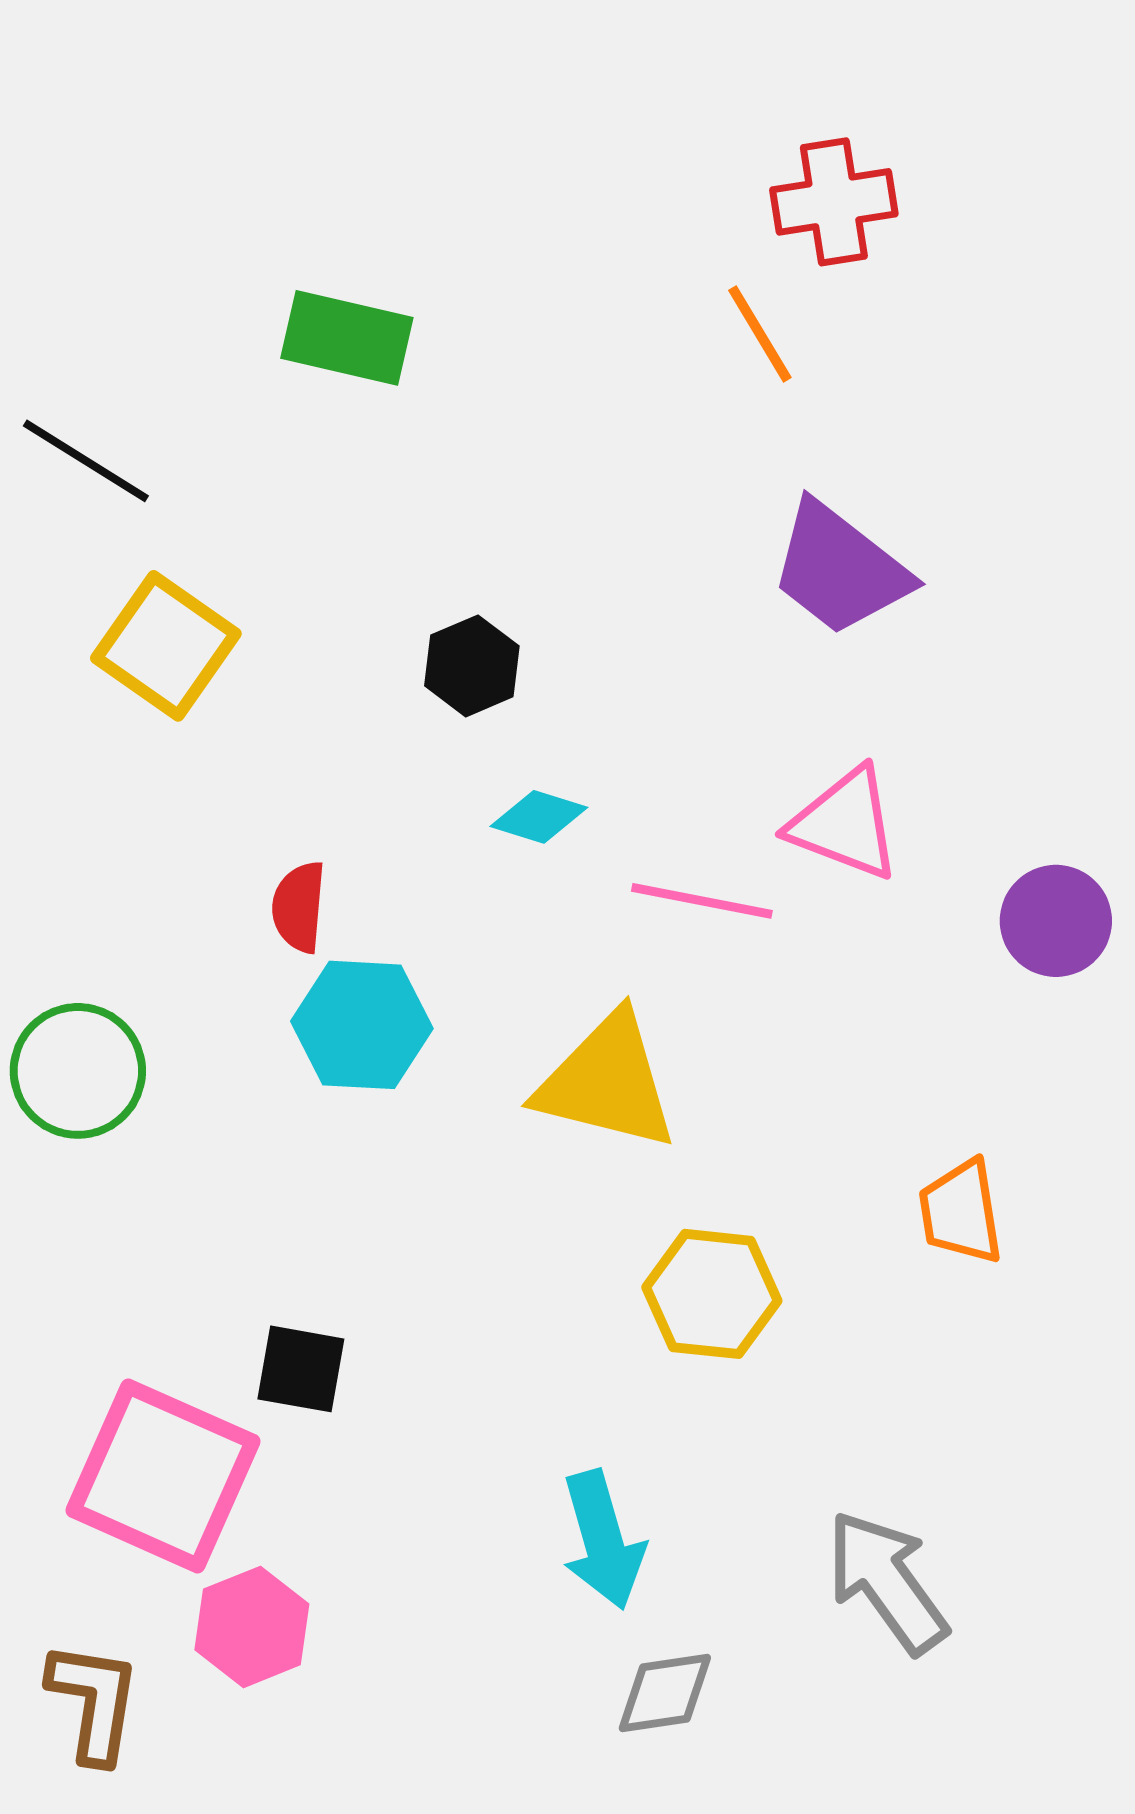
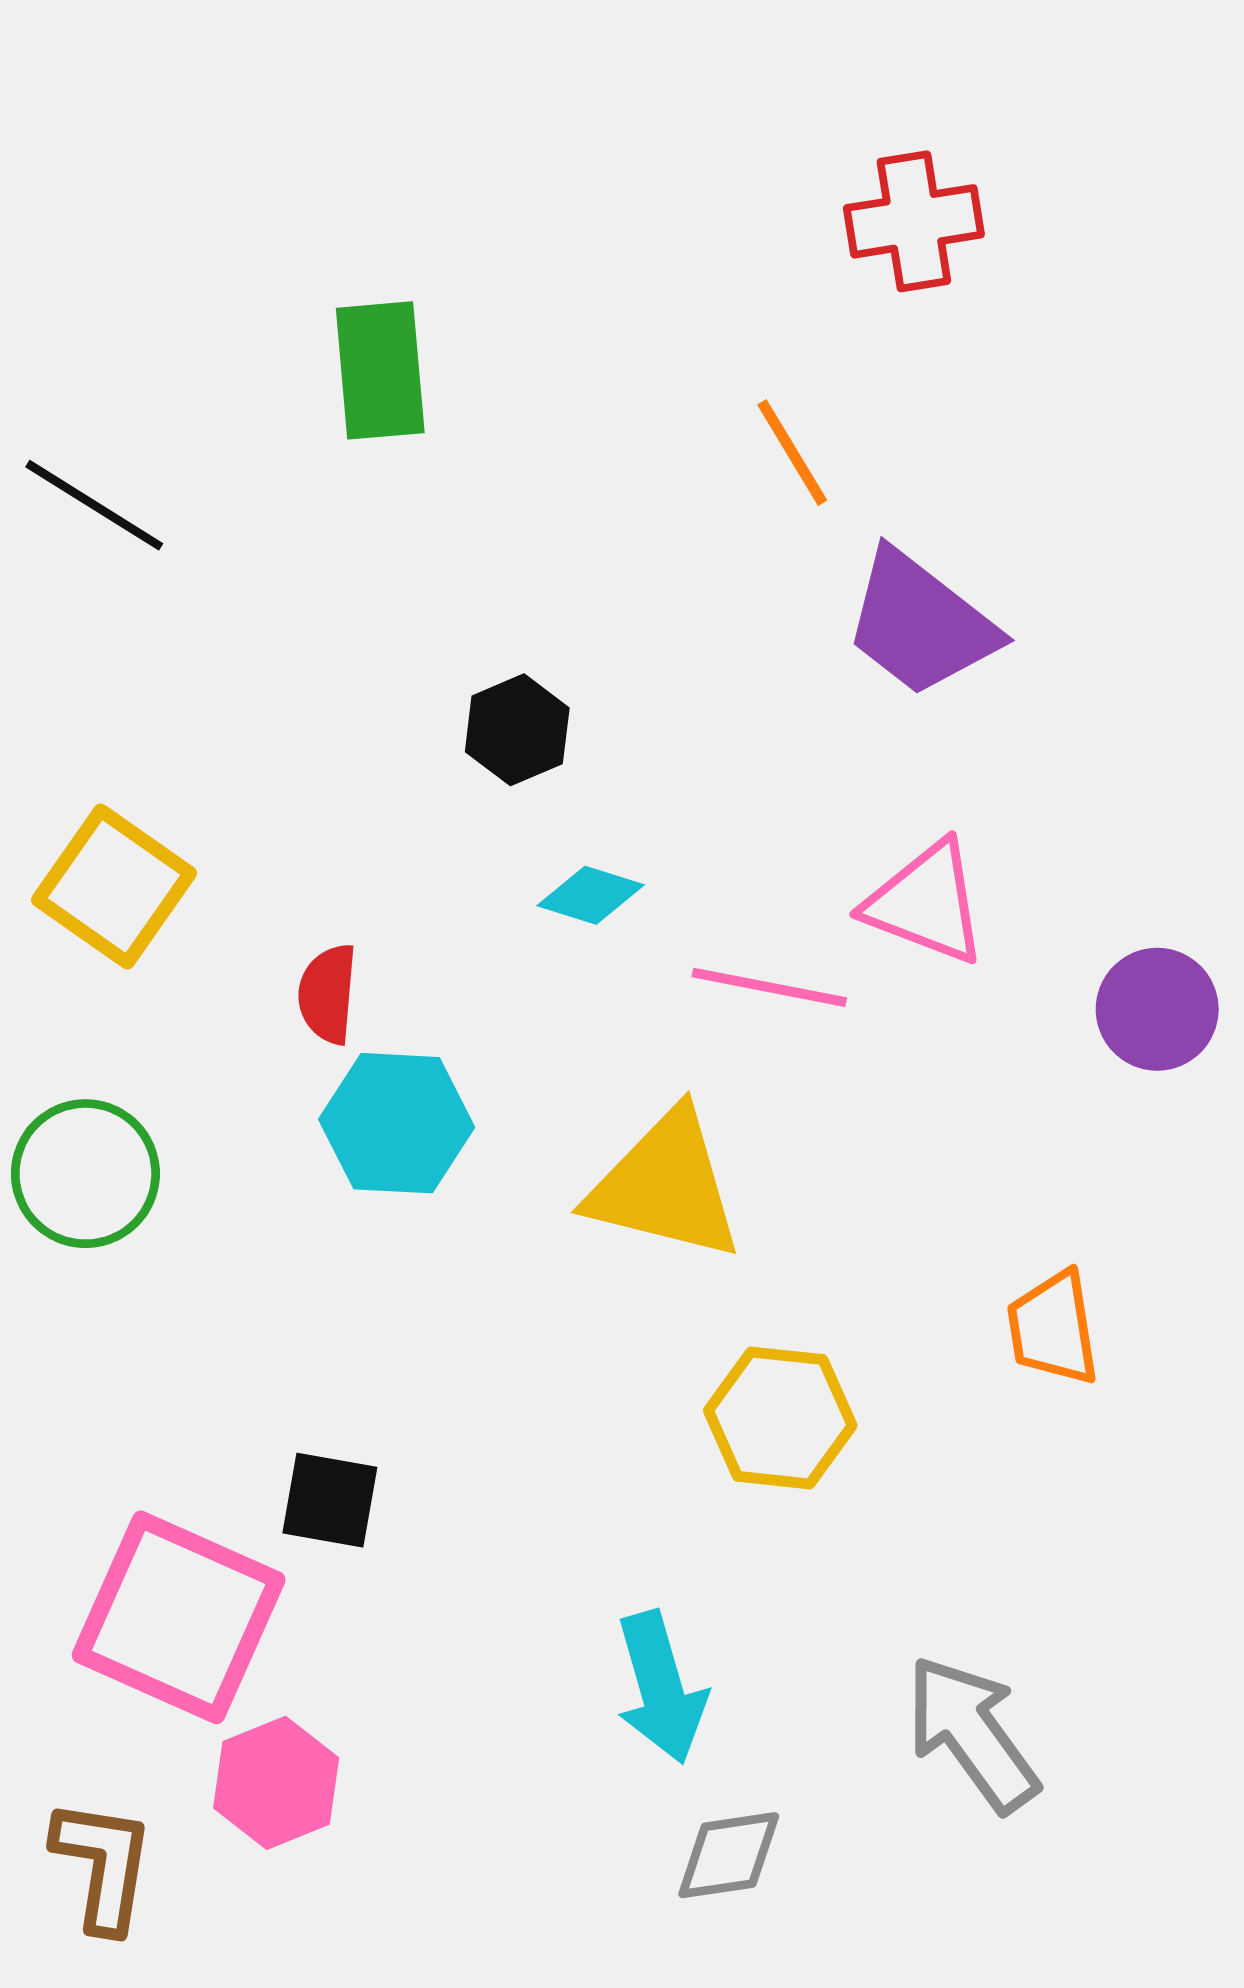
orange line: (760, 334) -> (792, 453), moved
green rectangle: (347, 338) -> (380, 370), turned 72
yellow square: (166, 646) -> (114, 887), moved

